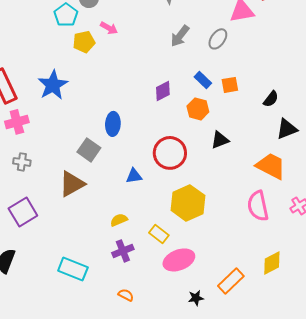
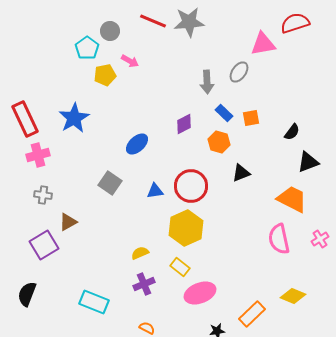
gray arrow: (180, 36) -> (207, 82), moved, turned -40
blue ellipse: (113, 124) -> (137, 144), moved, turned 45
blue triangle: (134, 176) -> (155, 191), moved
brown triangle: (72, 184) -> (68, 222), moved, size x0.7
yellow hexagon: (188, 203) -> (186, 228), moved
yellow diamond: (272, 263) -> (293, 296), turned 50

